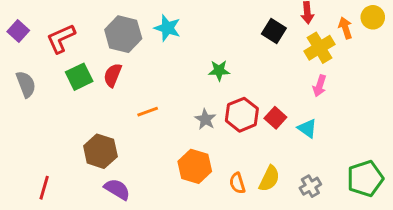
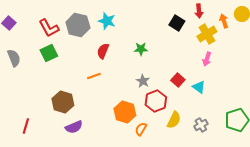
red L-shape: (61, 39) -> (49, 28), moved, turned -95
red semicircle: (113, 75) -> (103, 51), moved
red hexagon: (242, 115) -> (156, 101), moved
gray star: (205, 119) -> (143, 81), moved
orange semicircle: (237, 183) -> (141, 129), moved, turned 48
purple semicircle: (117, 189) -> (74, 127), turned 126

